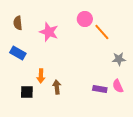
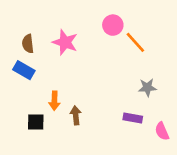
brown semicircle: (18, 23) -> (28, 44), moved
gray star: (119, 59) -> (147, 87), moved
pink semicircle: (118, 86) -> (162, 131), moved

